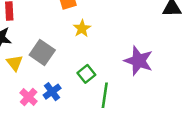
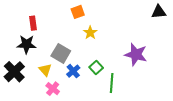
yellow triangle: (15, 63) -> (45, 70), moved
blue cross: (52, 92) -> (73, 71), moved

